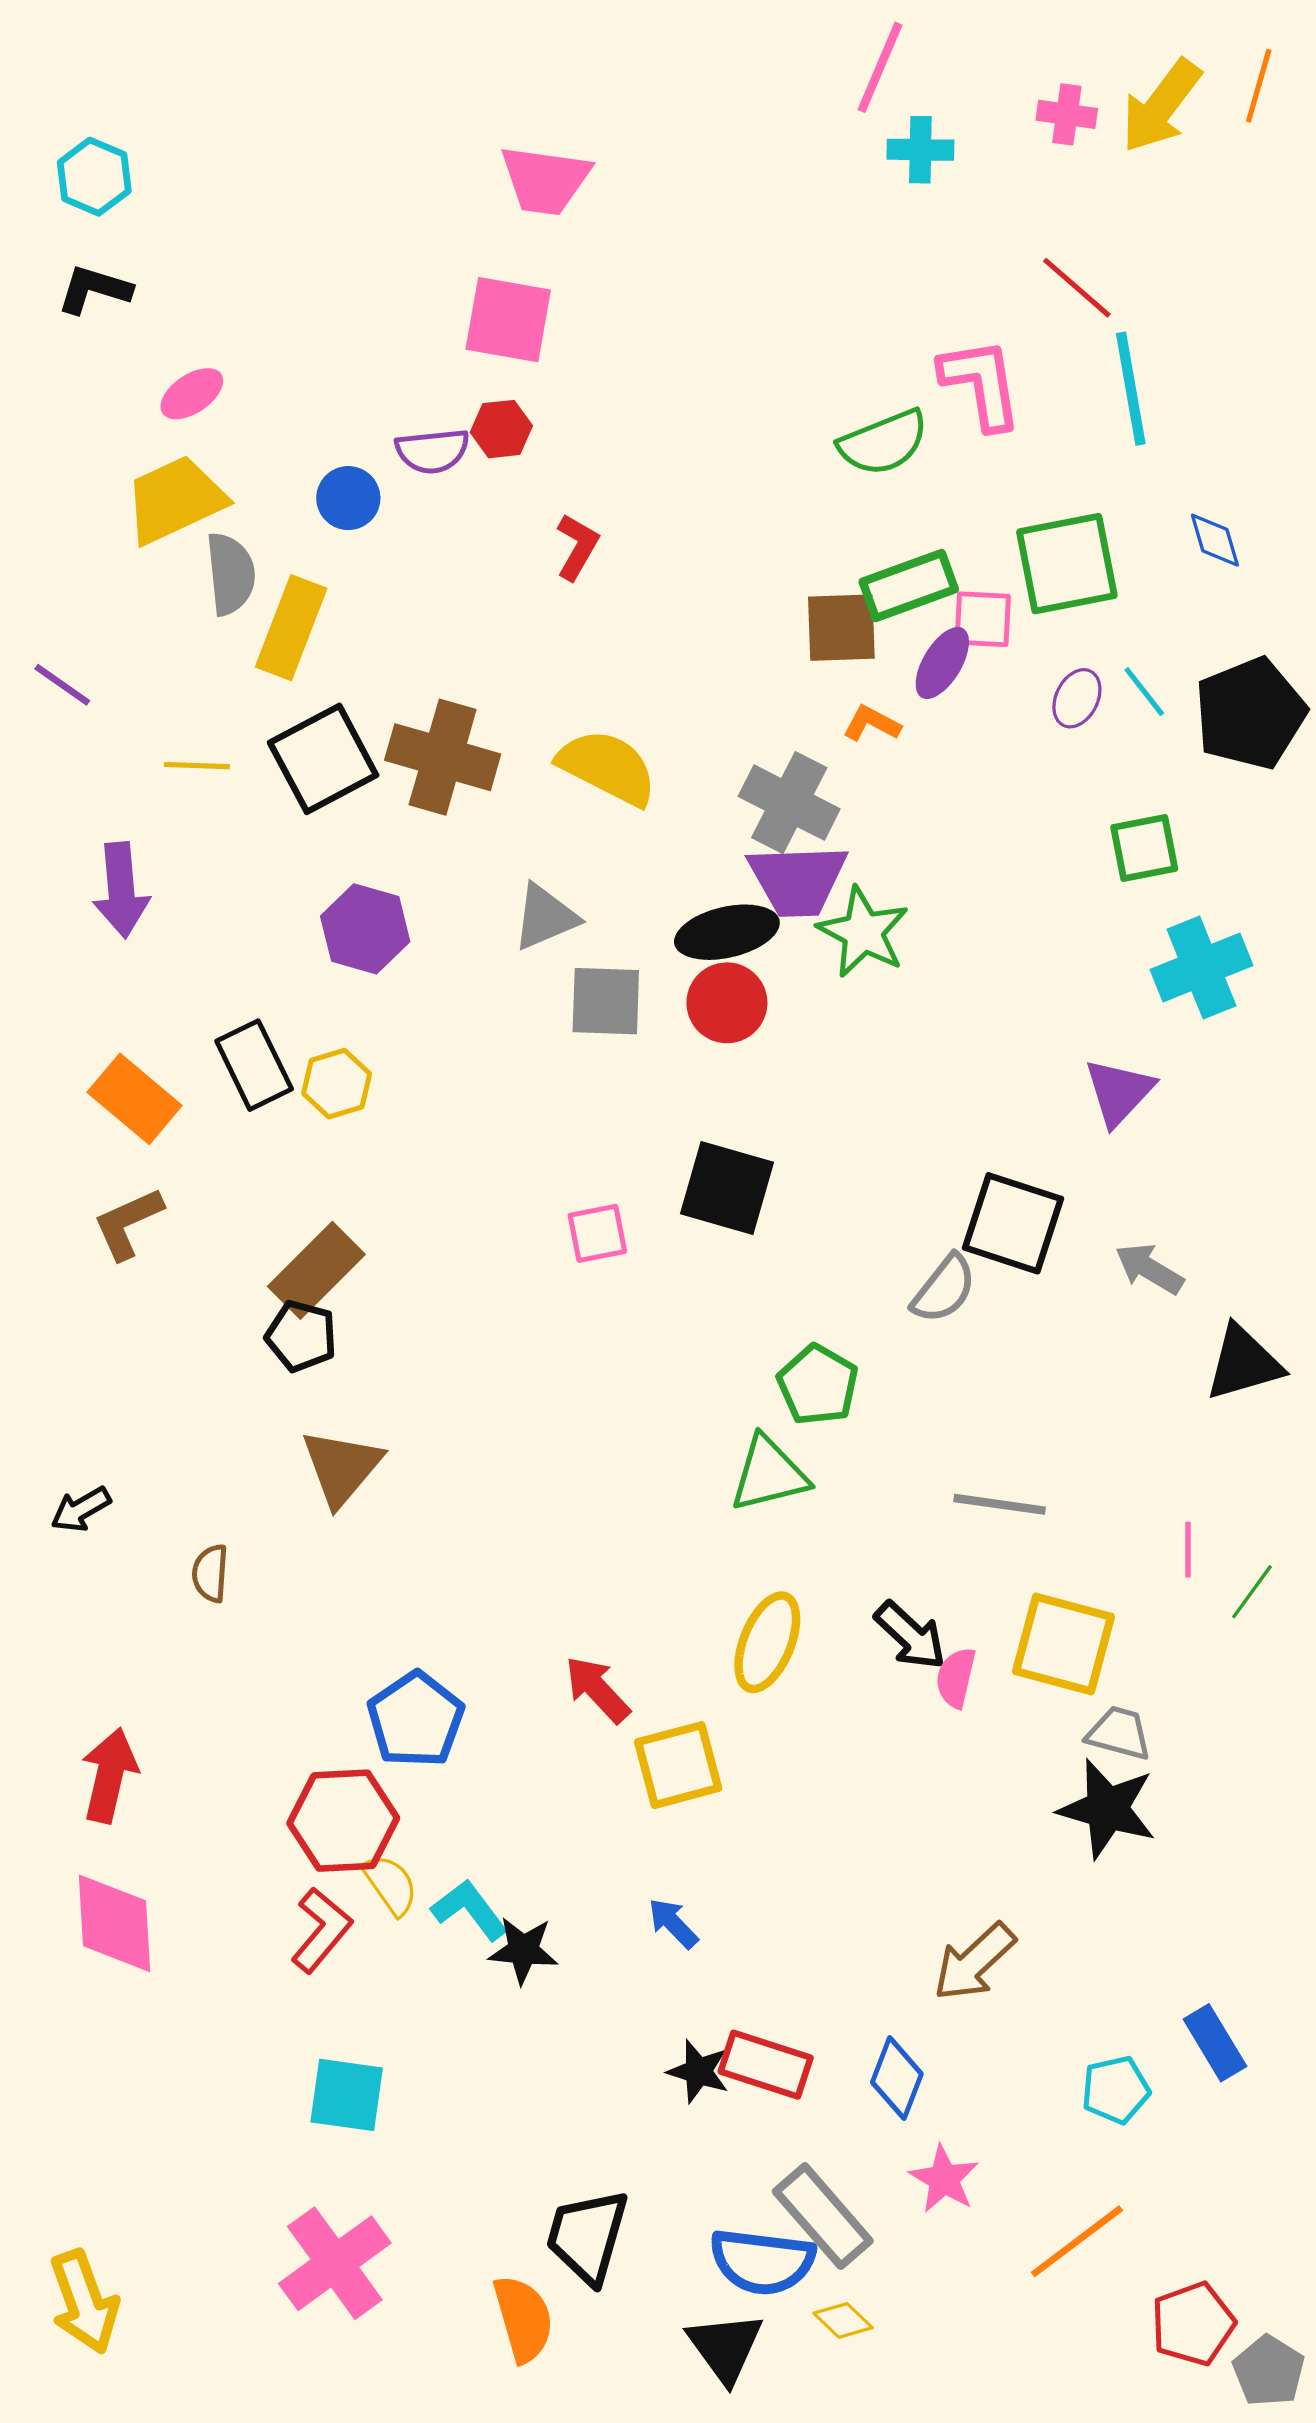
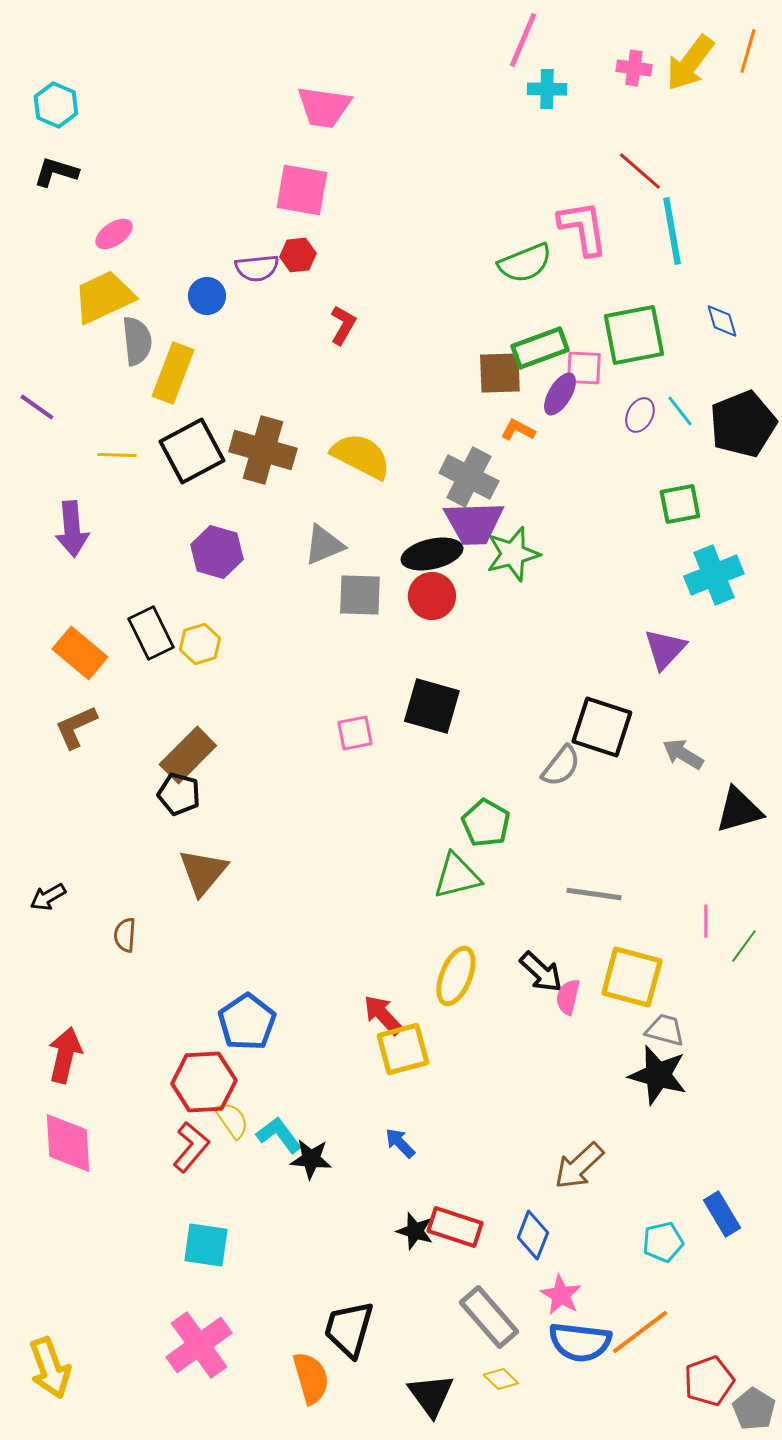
green star: (863, 932) -> (513, 554), turned 30
red arrow: (597, 1689) -> (383, 1015), moved
blue semicircle: (762, 2262) -> (580, 1342), moved

